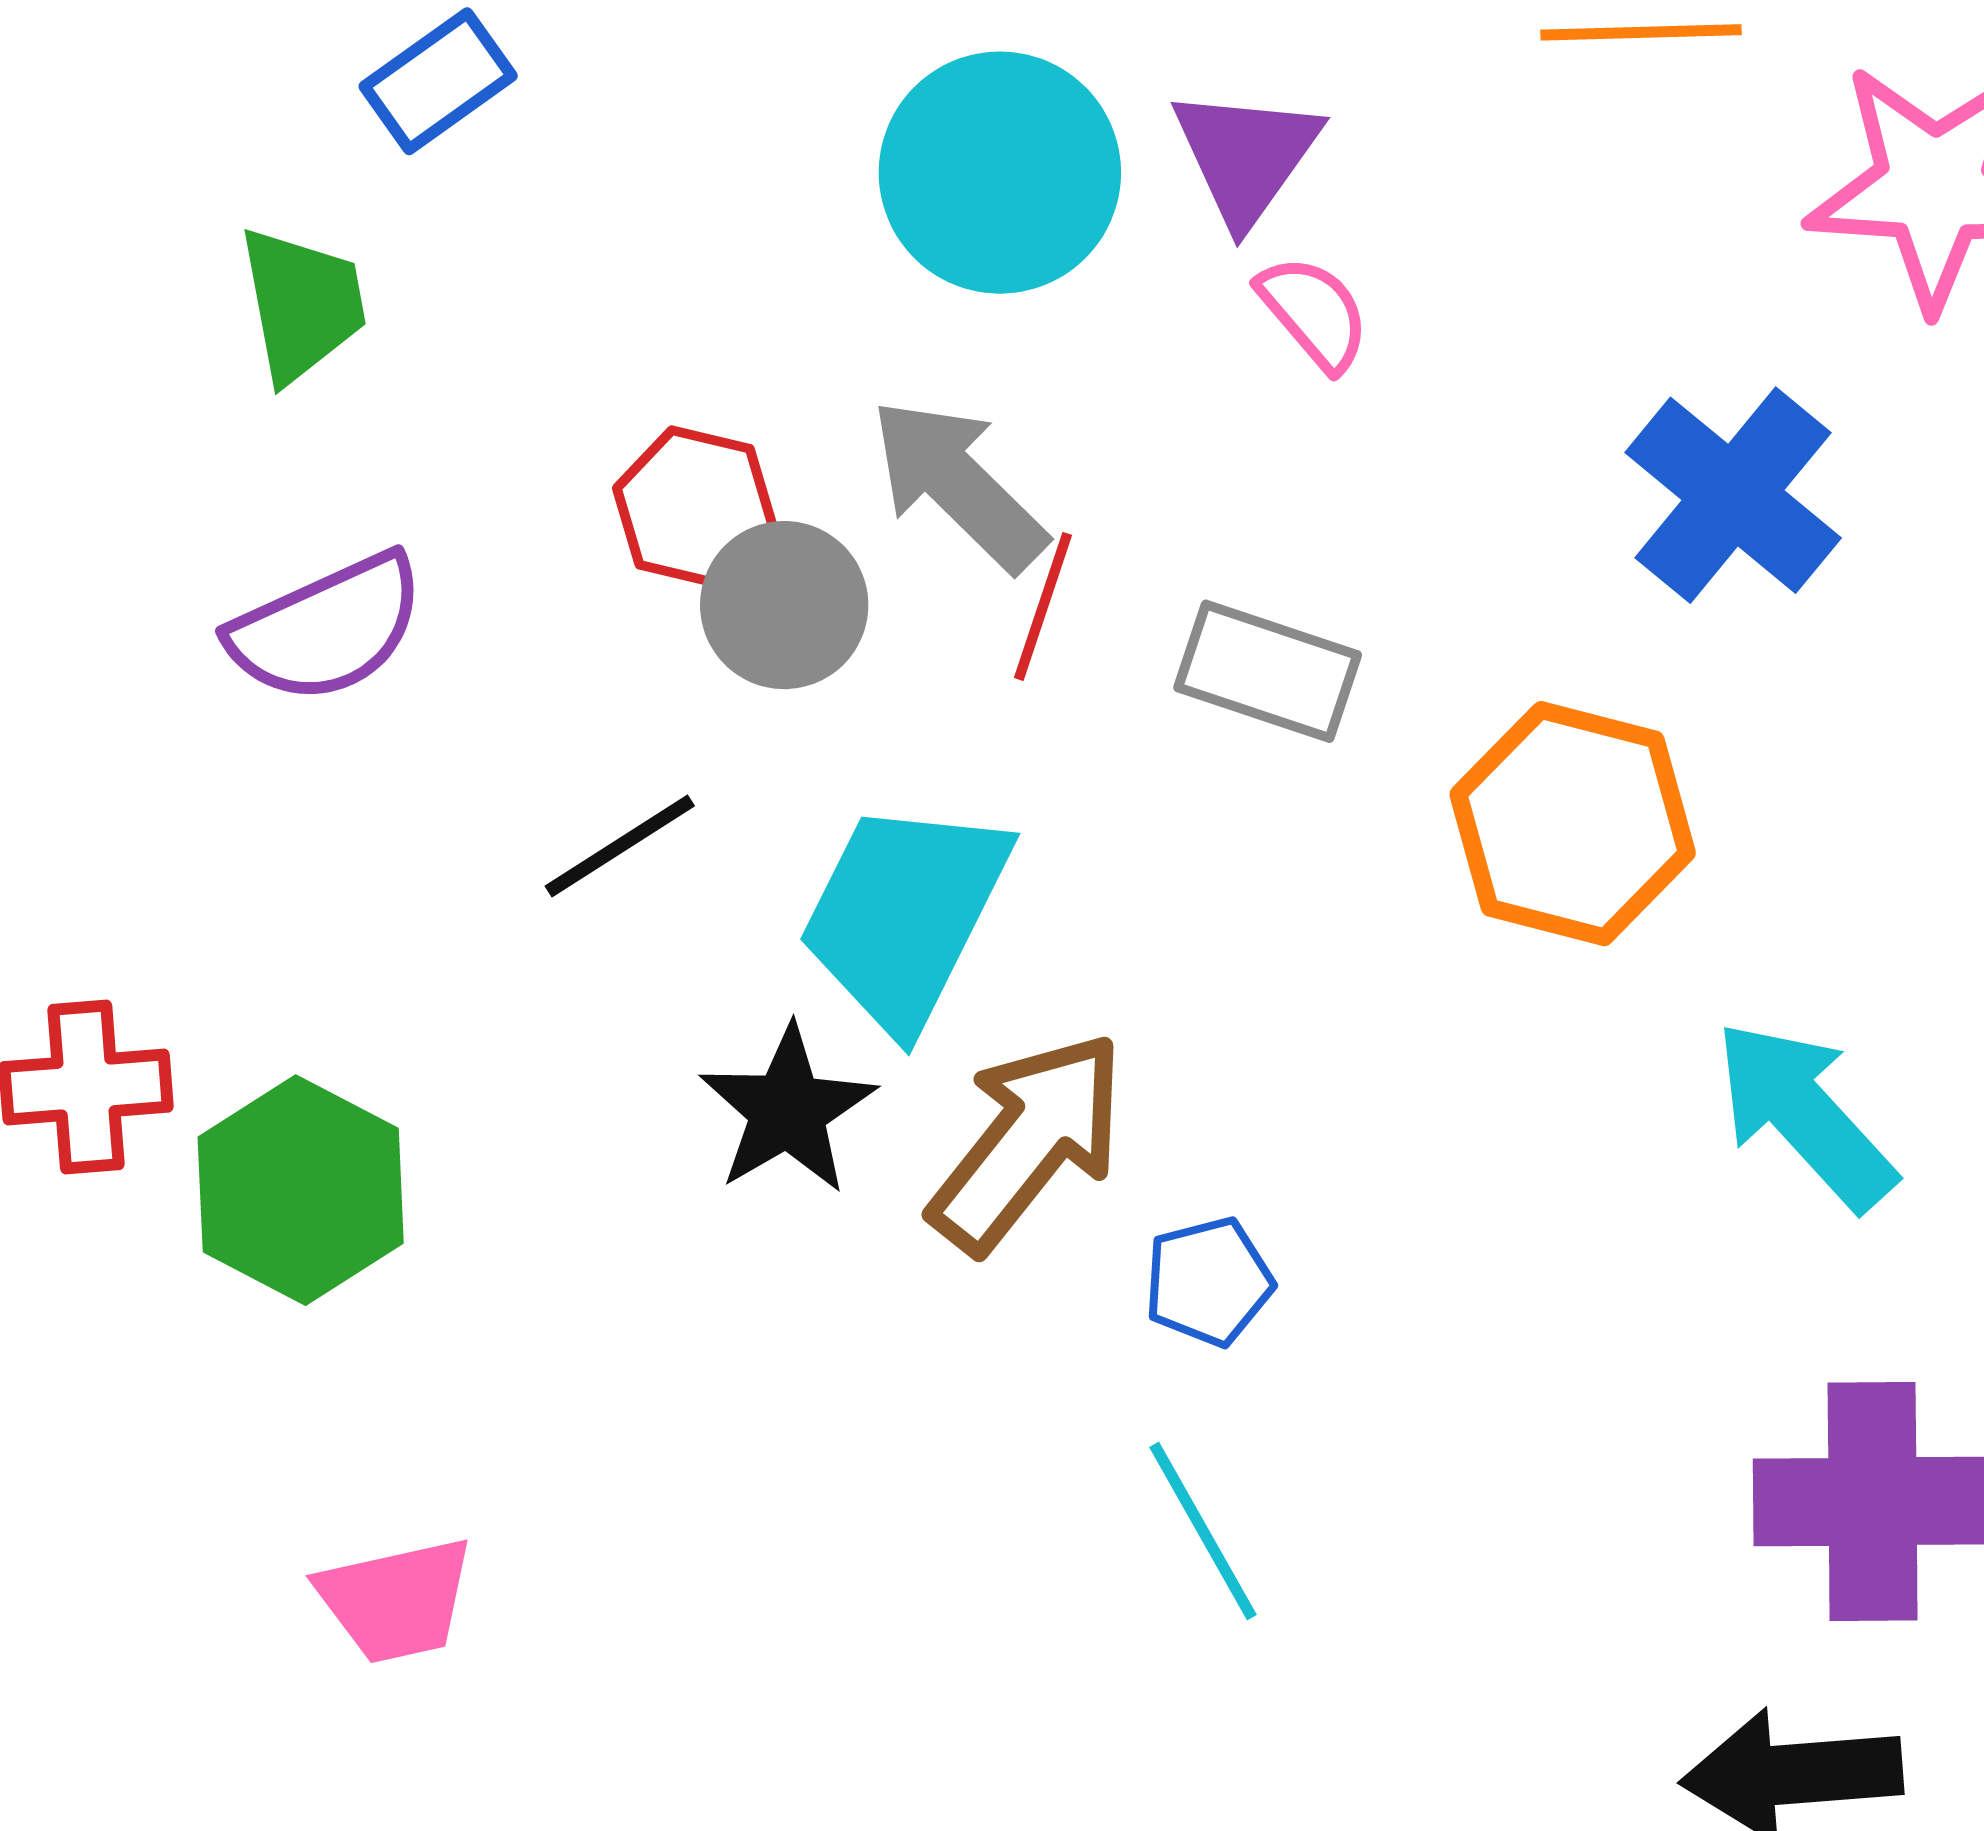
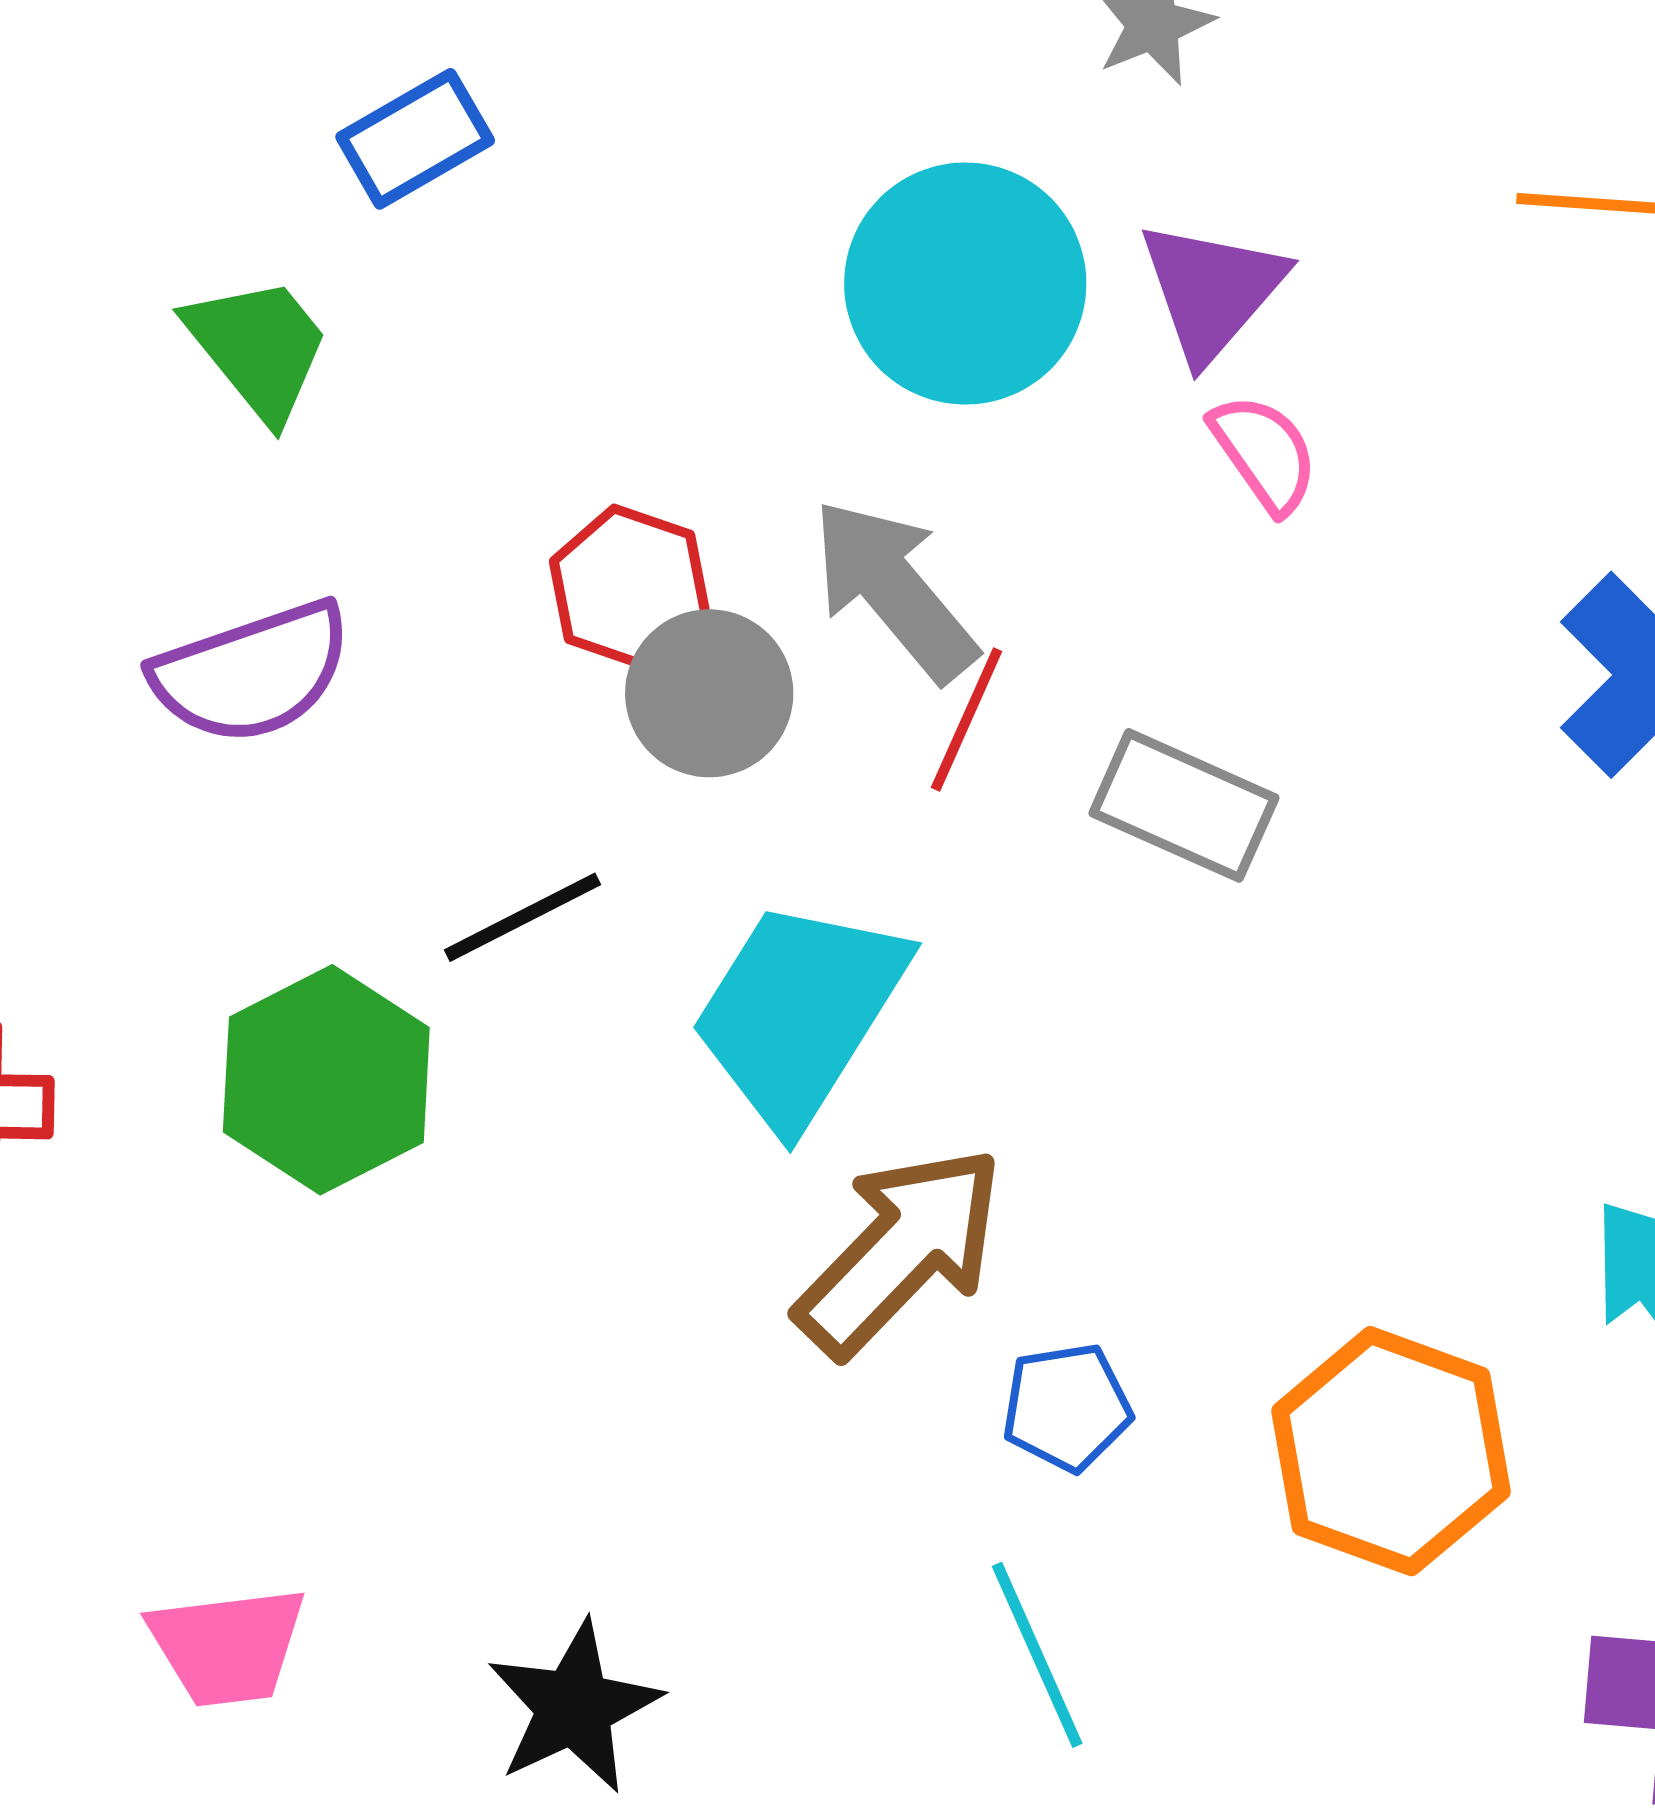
green trapezoid: (302, 304) -> (258, 348), turned -34
orange hexagon: (1573, 824) -> (1391, 1451), moved
black star: (788, 1110) -> (574, 1707), moved
green hexagon: (301, 1190) -> (326, 1080), moved

